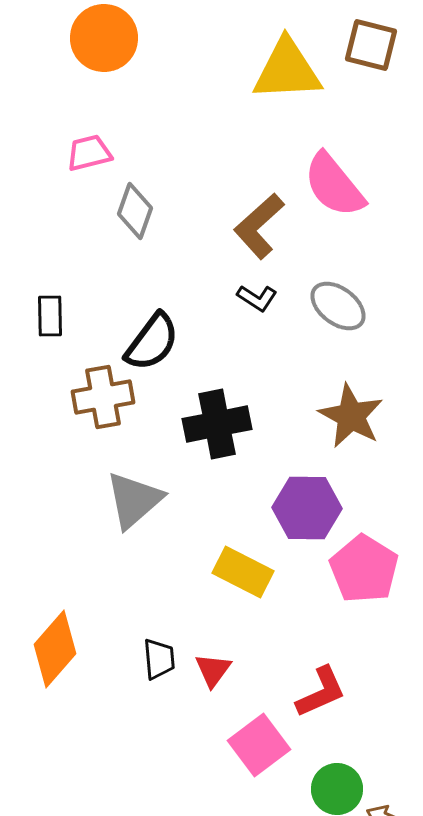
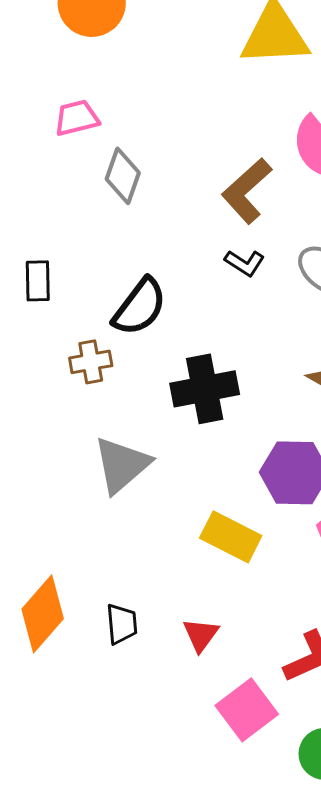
brown cross: (103, 397) -> (91, 362), size x0.7
black trapezoid: (159, 659) -> (122, 624), moved

